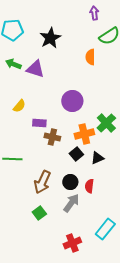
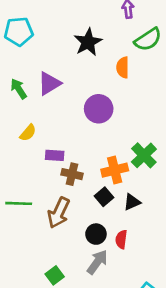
black star: (50, 38) -> (88, 42), moved
green arrow: (13, 64) -> (19, 89), moved, turned 35
purple triangle: (35, 69) -> (49, 83), turned -48
purple circle: (72, 101) -> (99, 109), moved
brown arrow: (42, 182) -> (59, 213), moved

